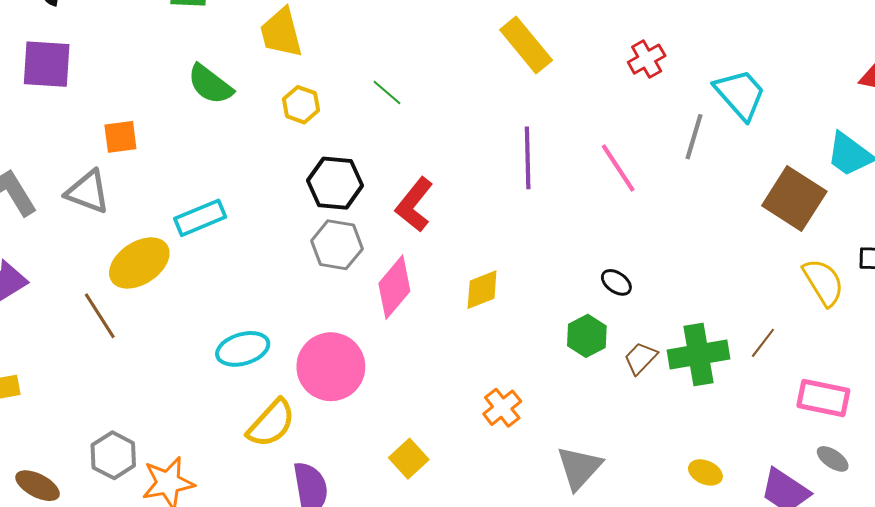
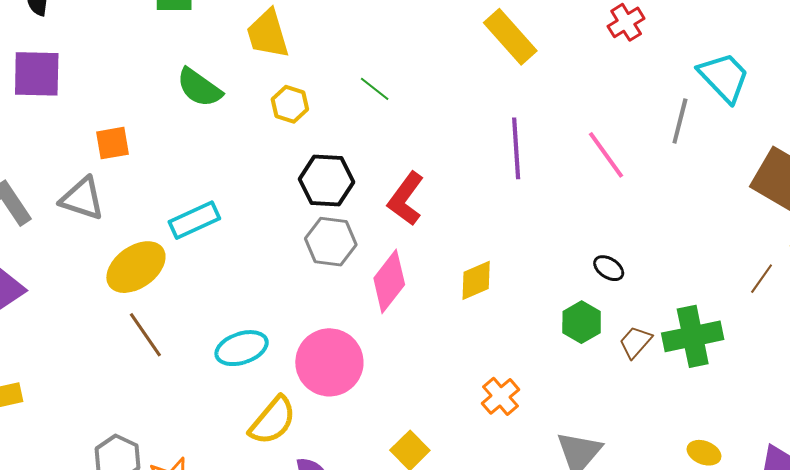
red cross: (647, 59) -> (626, 22), moved
brown line: (100, 316) -> (145, 335), moved
brown line: (763, 343) -> (762, 279), moved

